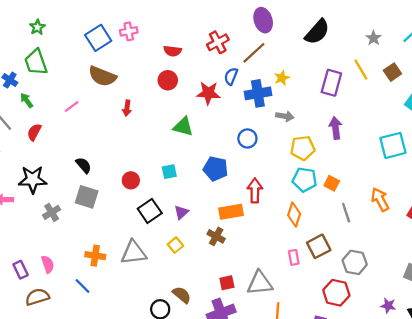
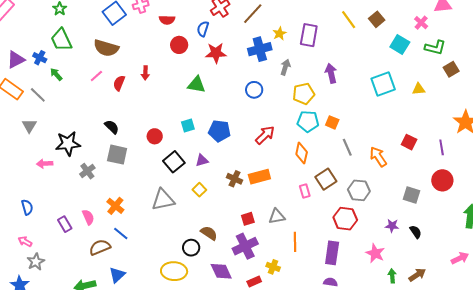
red semicircle: (173, 51) -> (167, 20), moved
brown semicircle: (102, 76) -> (106, 48), moved
blue semicircle: (231, 76) -> (203, 29), moved
purple rectangle: (331, 83) -> (309, 35), moved
gray arrow: (285, 116) -> (285, 67), turned -77
red semicircle: (34, 132) -> (119, 83), moved
blue pentagon: (216, 169) -> (219, 131), moved
red arrow: (255, 190) -> (265, 135), turned 50
orange arrow: (380, 199) -> (378, 157), moved
purple triangle: (181, 212) -> (202, 160), turned 32
orange rectangle: (231, 212) -> (259, 177), moved
orange cross: (95, 256) -> (115, 206), moved, turned 36
gray triangle: (260, 283) -> (277, 216), size x0.7
brown semicircle: (37, 297) -> (100, 247), moved

